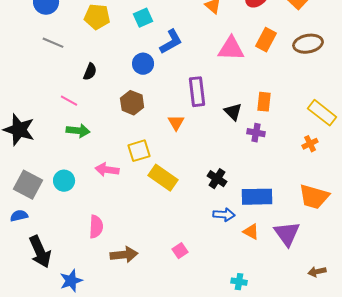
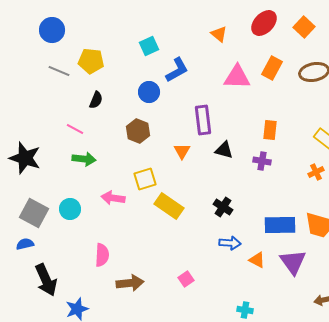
yellow pentagon: (97, 17) -> (91, 61), moved
black triangle: (233, 112) -> (224, 150), moved, turned -30
blue rectangle: (257, 197) -> (280, 225), moved

